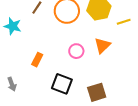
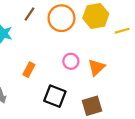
orange triangle: (102, 45) -> (96, 67), moved

